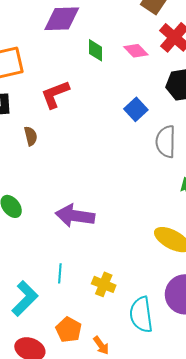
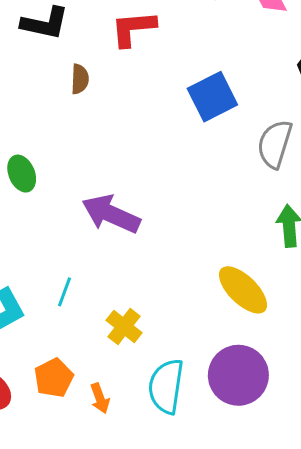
blue square: (136, 109) -> (212, 97), moved, size x1.4
orange arrow: (101, 345) -> (100, 398), moved

